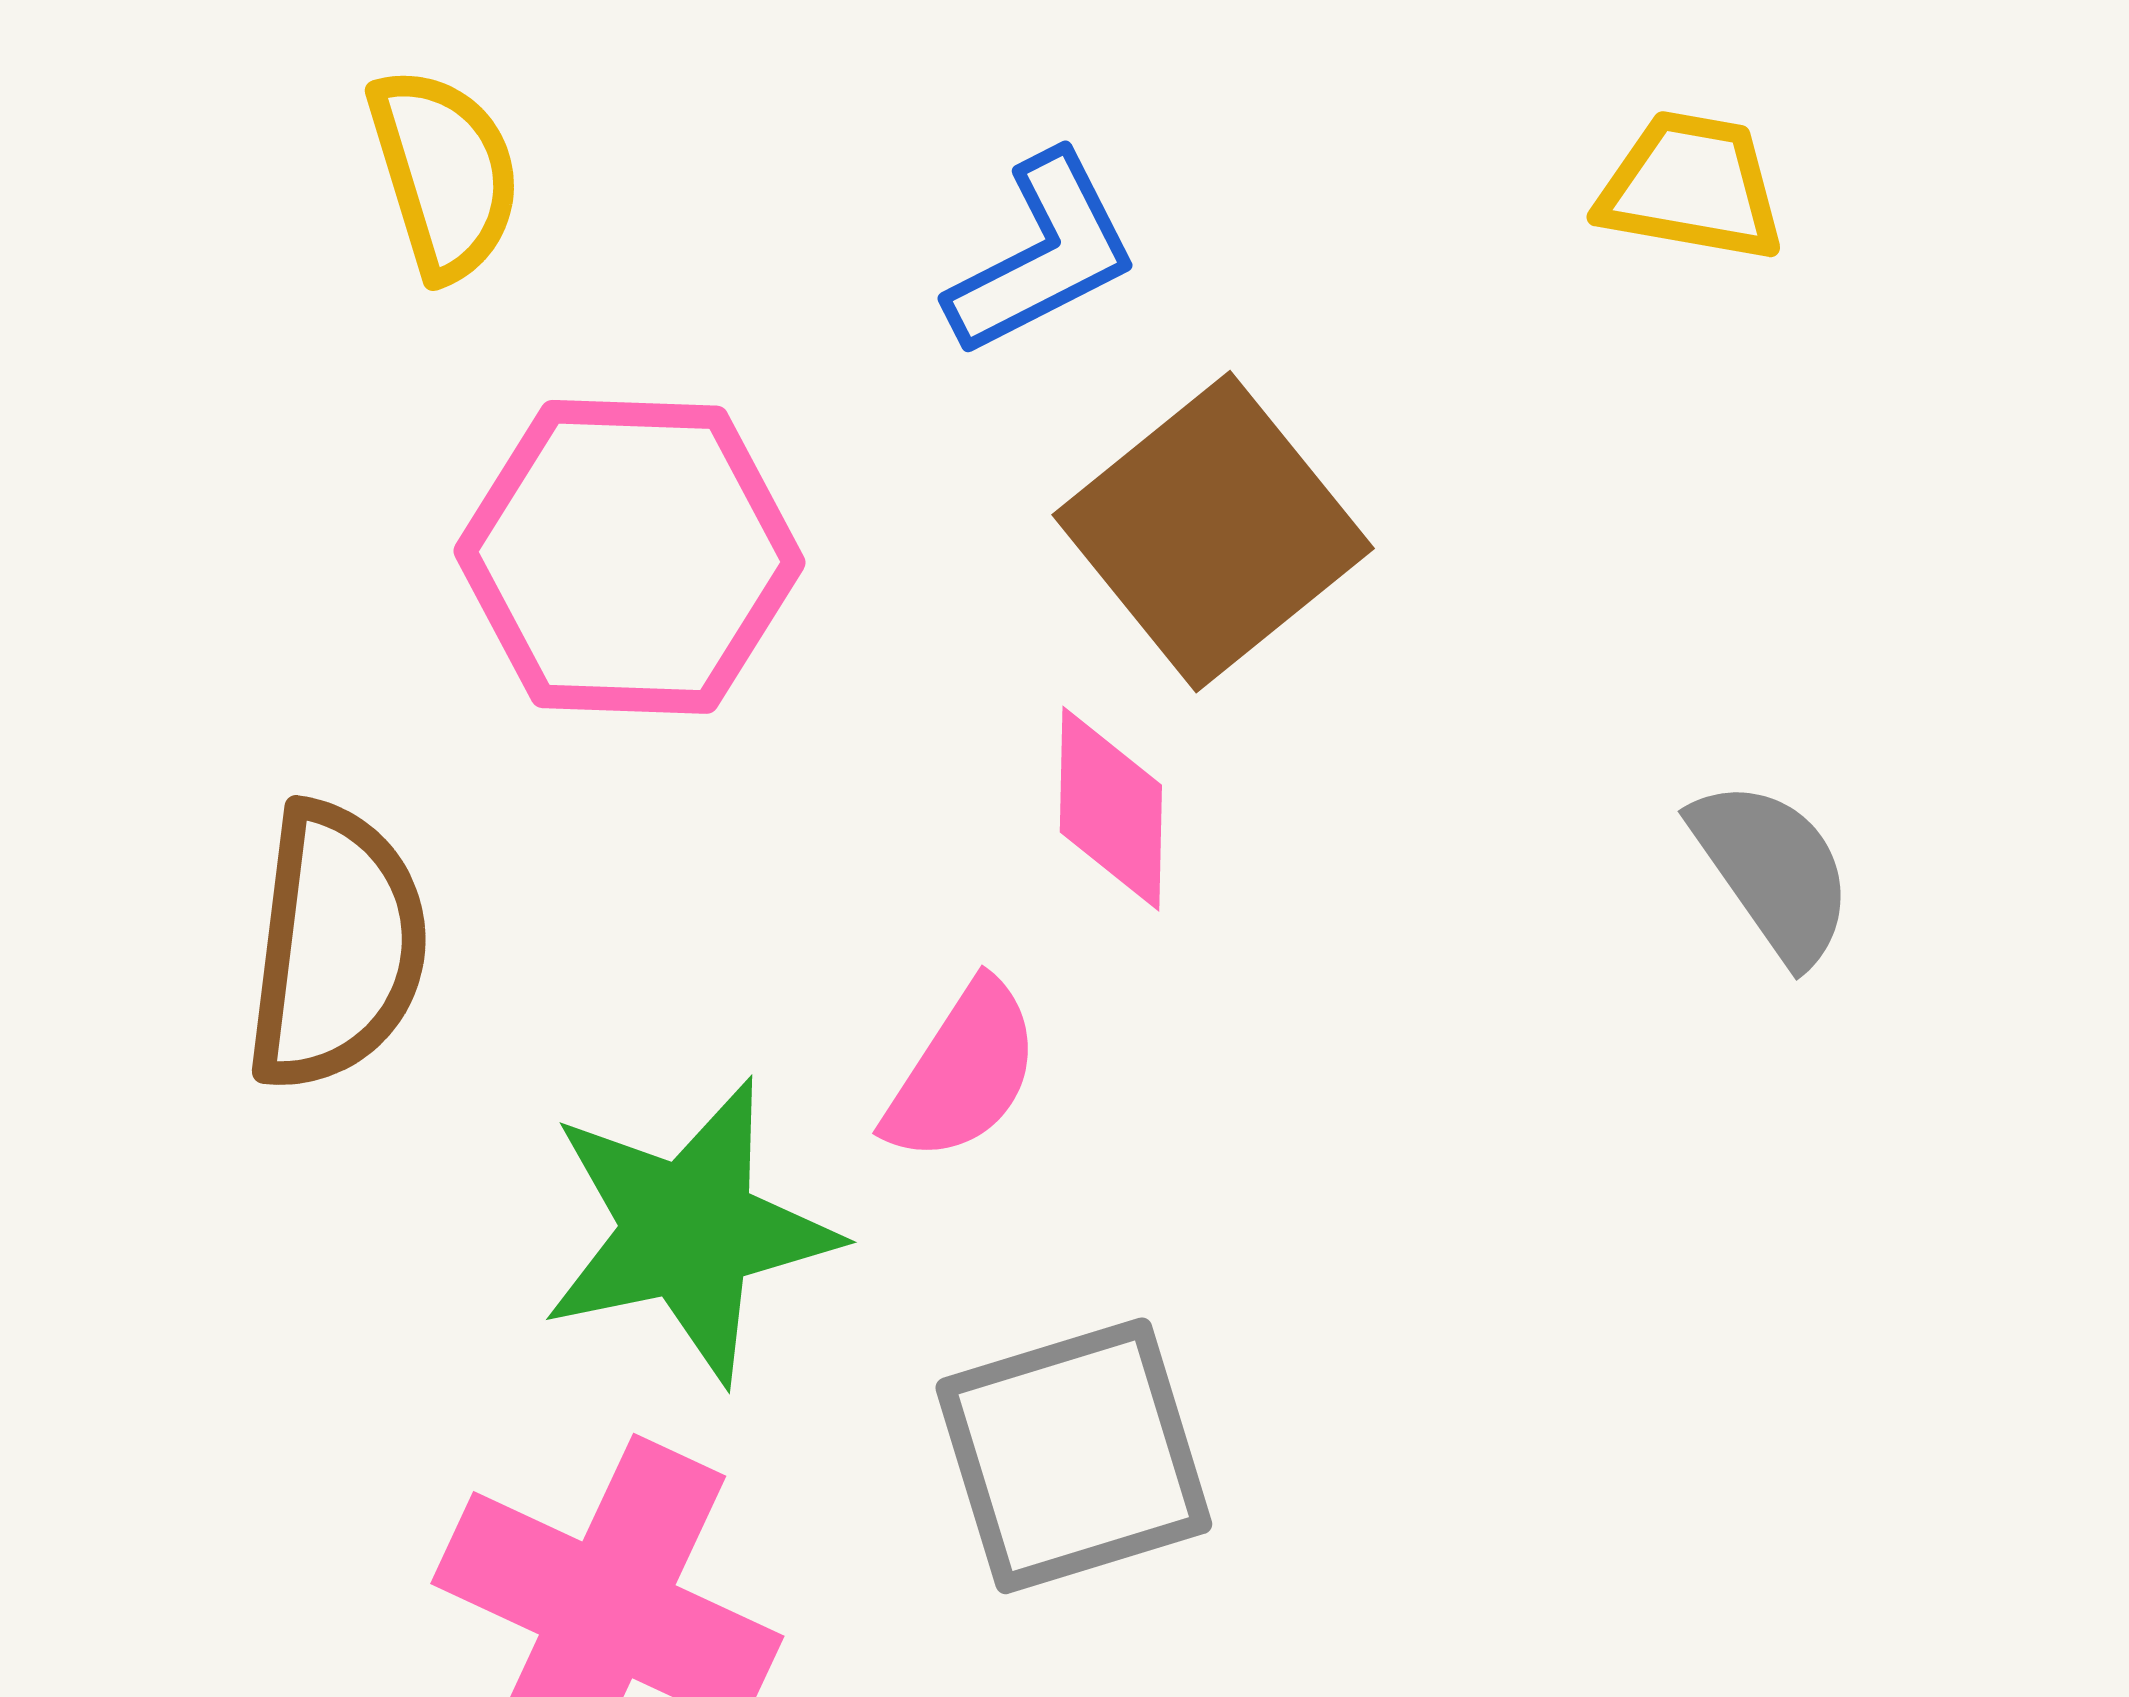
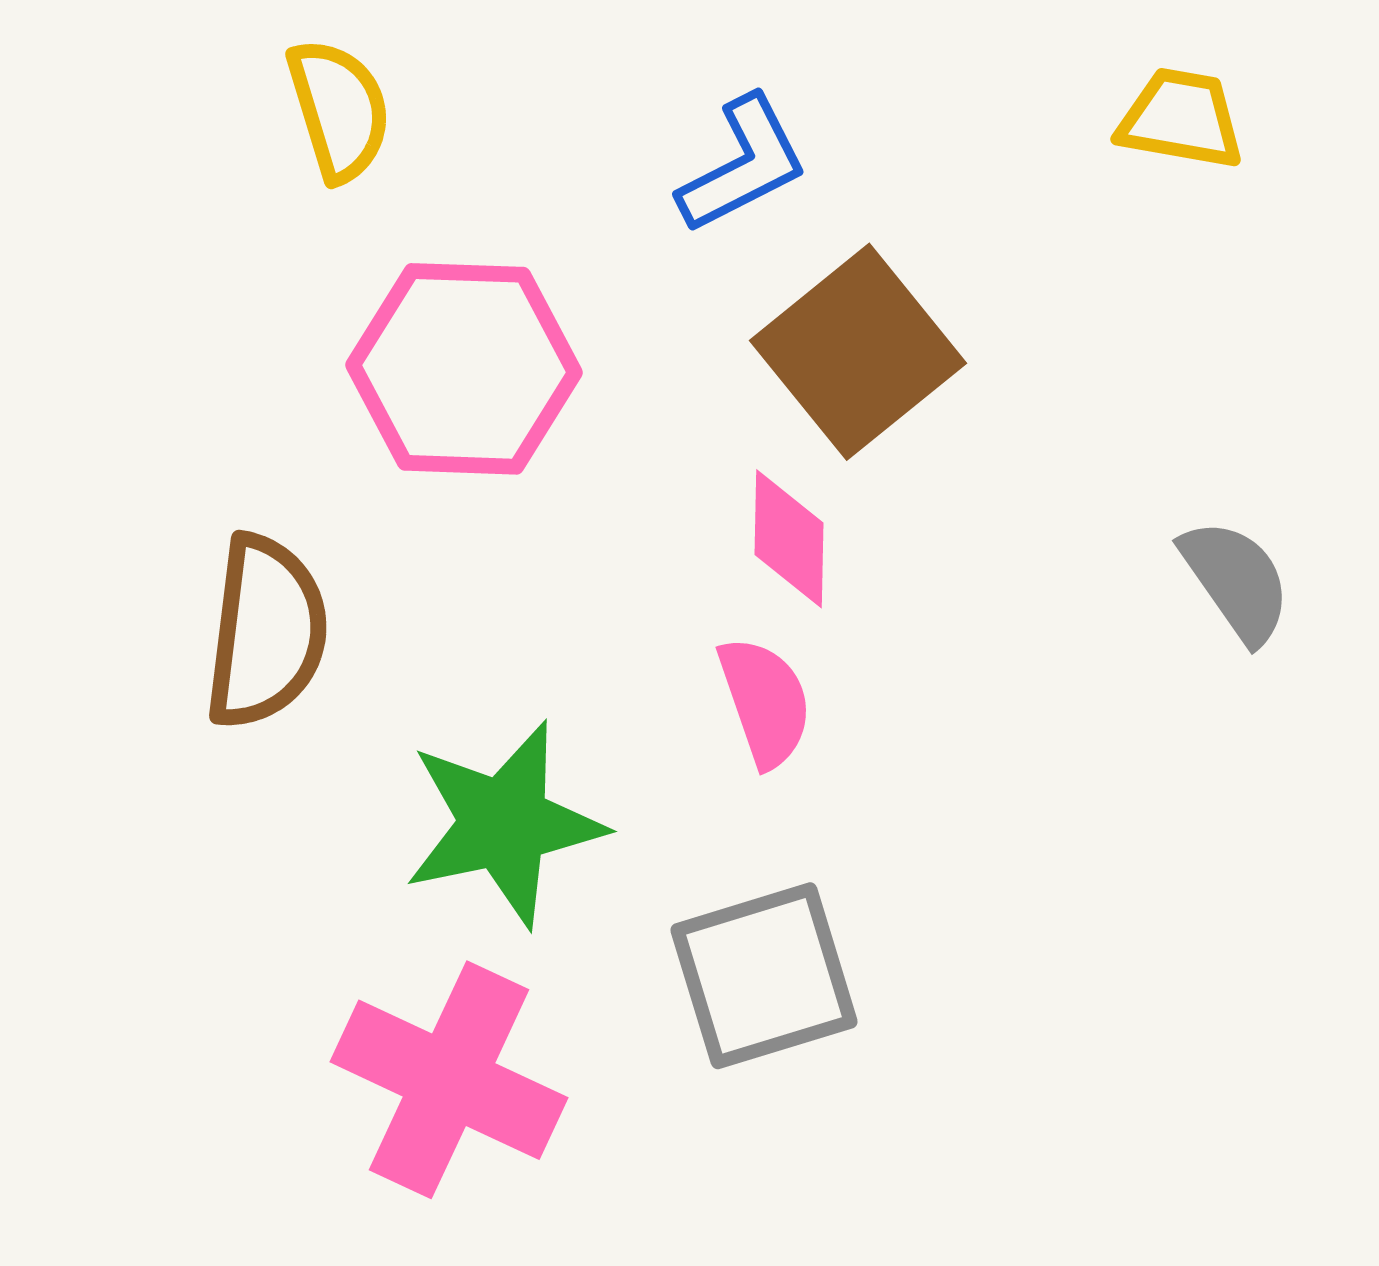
pink semicircle: (963, 1072) -> (765, 702), moved, turned -52

